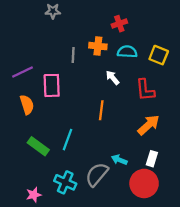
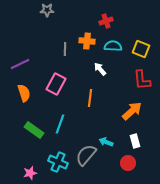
pink rectangle: (52, 85) -> (56, 84), moved, turned 30
red L-shape: (145, 90) -> (142, 80), moved
white rectangle: (152, 159) -> (135, 141), turned -32
red circle: (144, 183) -> (128, 163), size x0.6

